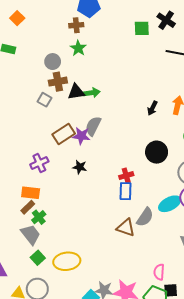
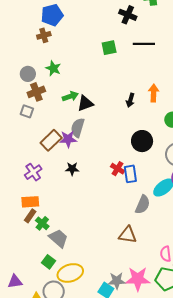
green square: (142, 28) -> (109, 48), moved
green star: (78, 48) -> (53, 68), moved
black triangle: (76, 92) -> (85, 103), moved
red cross: (126, 176) -> (118, 169), turned -32
blue rectangle: (125, 191) -> (130, 174), moved
brown triangle: (126, 228) -> (128, 235), moved
gray trapezoid: (31, 234) -> (58, 238), moved
yellow ellipse: (67, 261) -> (70, 273), moved

